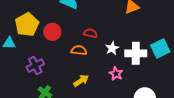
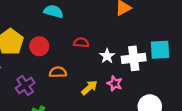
cyan square: (160, 49) -> (160, 50), turned 30
orange semicircle: (79, 50) -> (58, 72), moved
yellow arrow: (81, 81) -> (89, 88), moved

